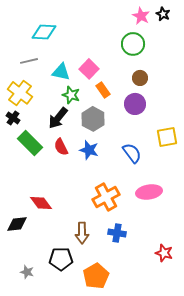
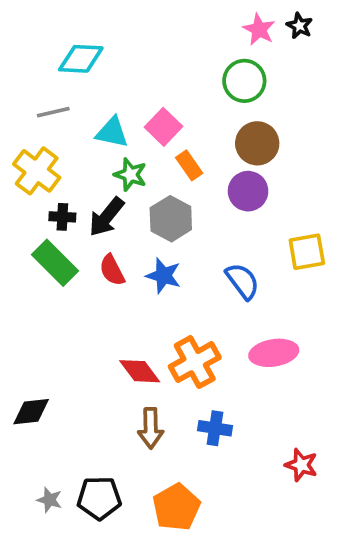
brown circle: (140, 78) -> (257, 143), size x1.5
black cross: (13, 118) -> (62, 217), moved, turned -32
red diamond: (41, 203) -> (140, 371), moved
black pentagon: (61, 259) -> (99, 498), moved

